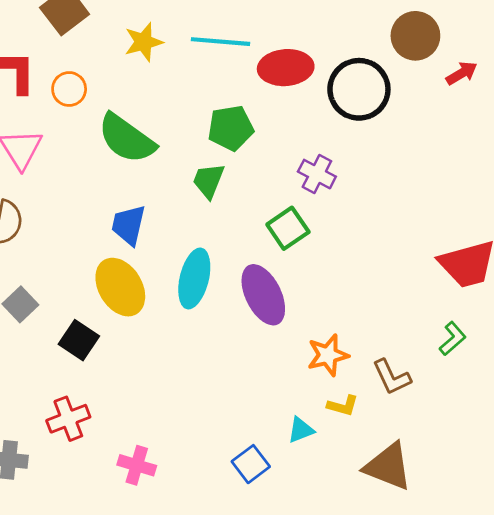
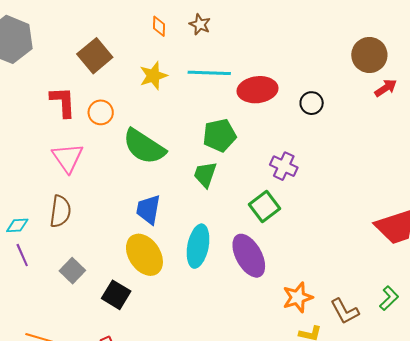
brown circle: (415, 36) -> (369, 55), moved
black circle: (359, 89) -> (312, 103), size x0.5
green L-shape: (453, 339) -> (389, 298), moved

